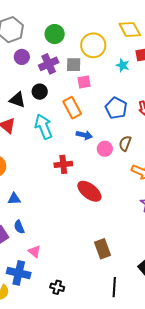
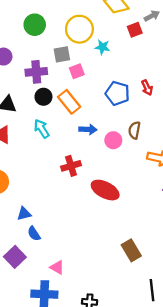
purple cross: (49, 64) -> (36, 72), moved, turned 30
cyan star: (123, 65) -> (102, 47), moved
black circle: (40, 92) -> (43, 97), moved
cyan arrow: (44, 127) -> (42, 129), size x0.7
blue semicircle: (19, 227) -> (34, 234), moved

